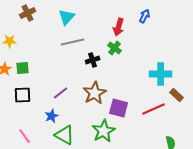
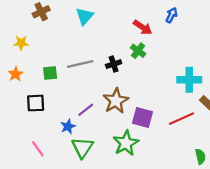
red arrow: (119, 27) -> (143, 27), turned -72
gray line: (73, 42) -> (80, 64), moved
green square: (23, 68) -> (50, 73), moved
purple line: (61, 93) -> (86, 110), moved
green triangle: (65, 135) -> (82, 148), turned 35

